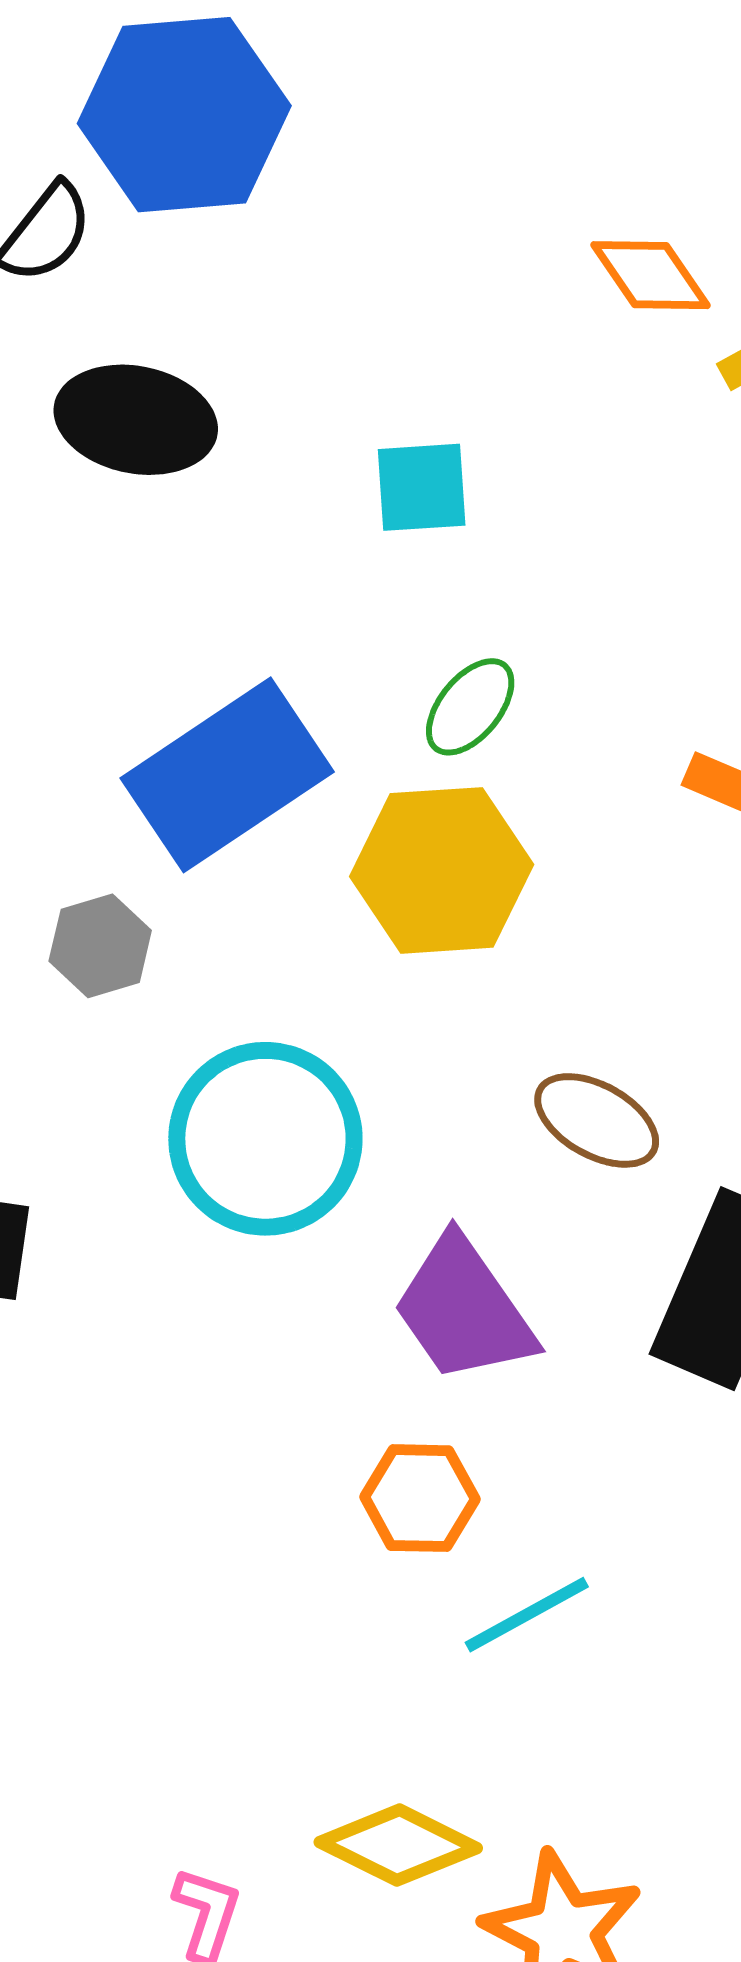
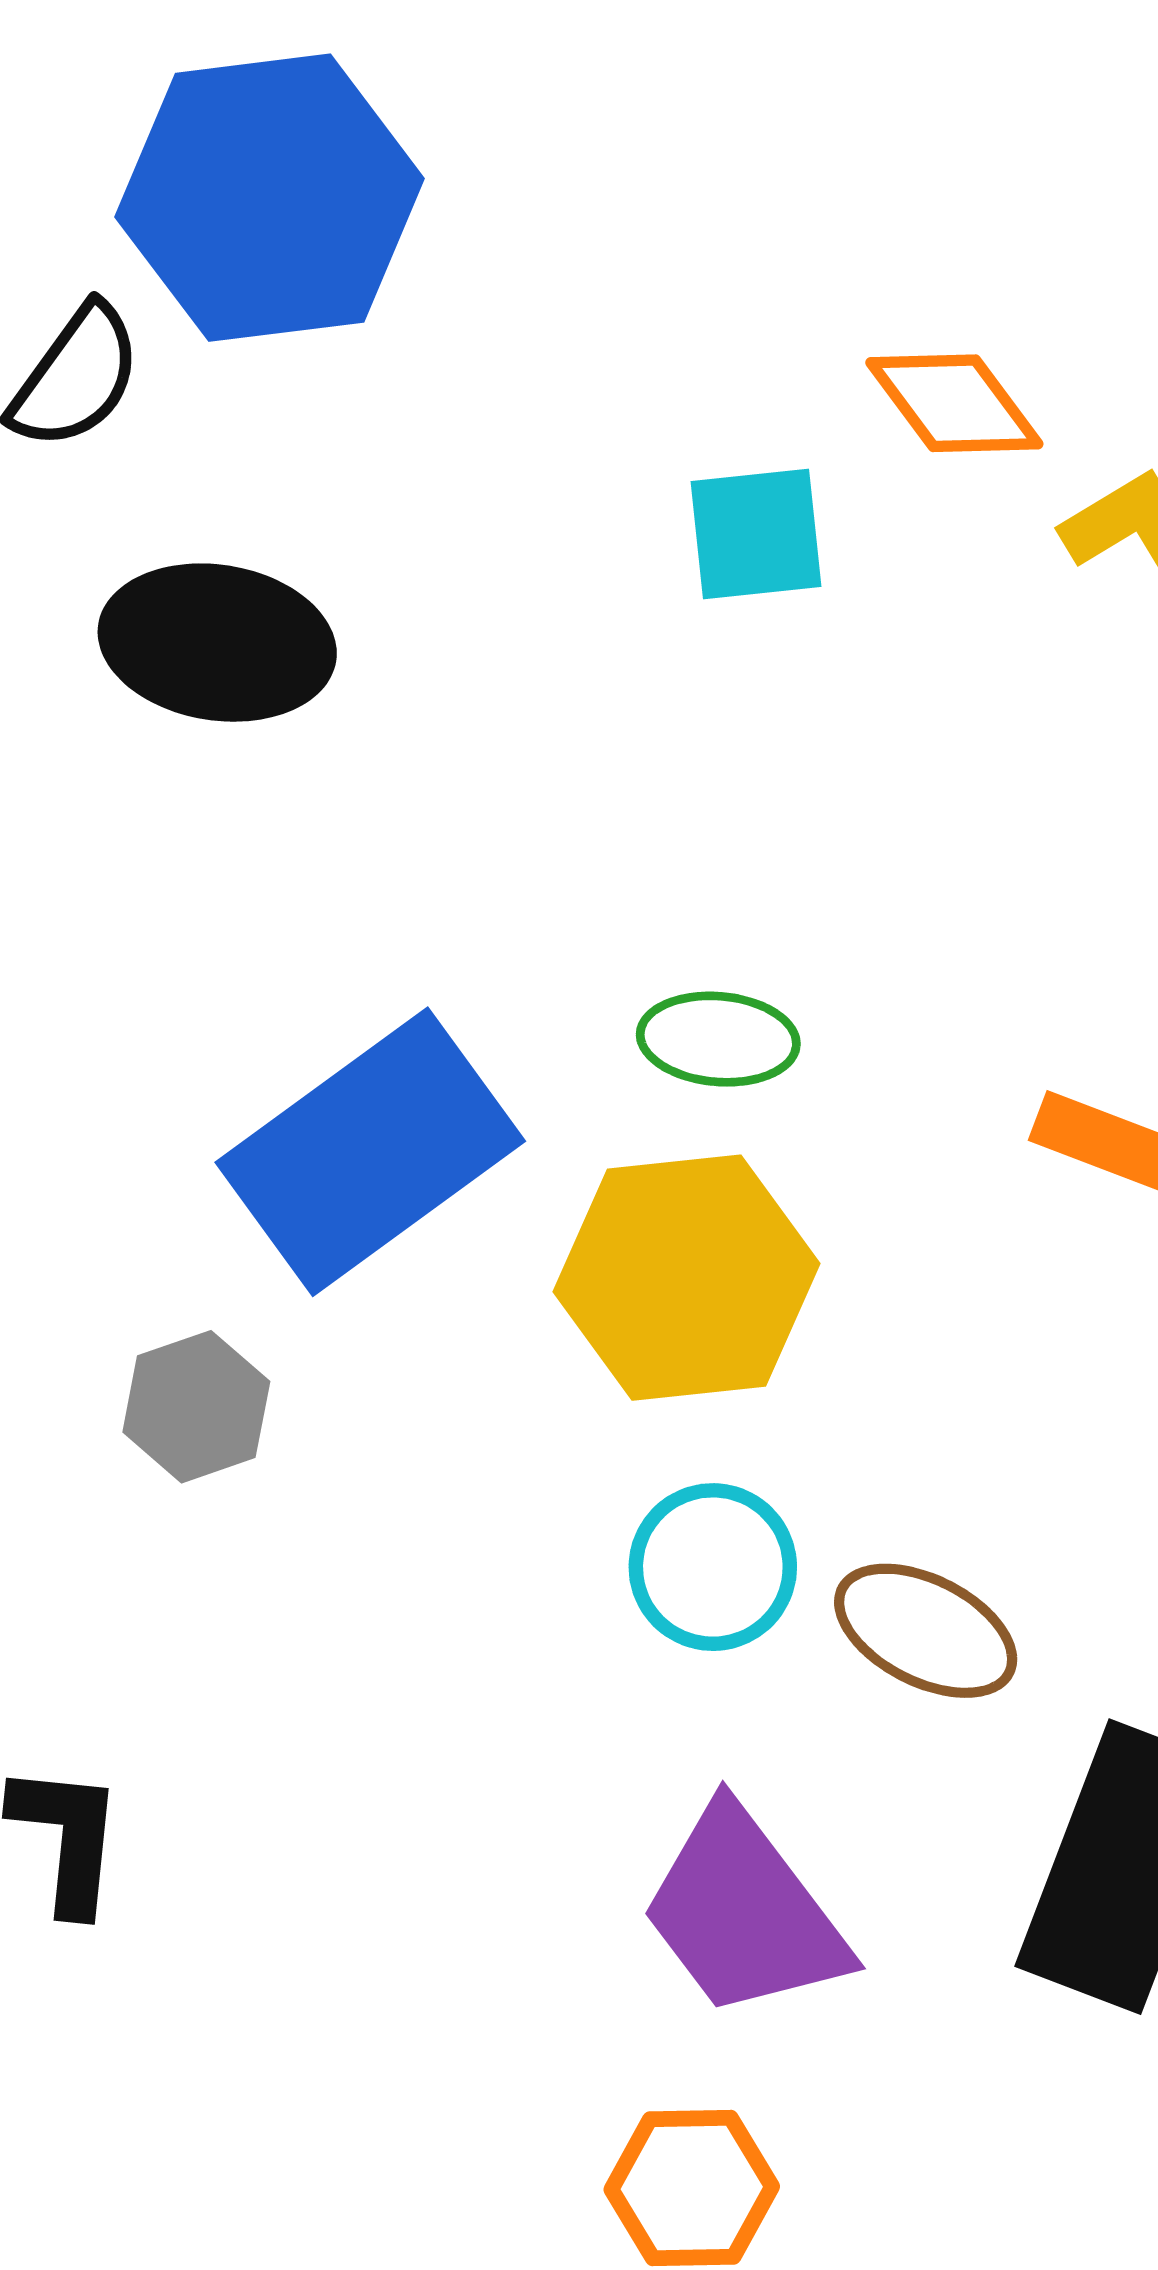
cyan square: (422, 487) -> (756, 534), moved
green ellipse: (470, 707) -> (718, 1039), turned 58
cyan circle: (265, 1139) -> (713, 1567), moved, size x0.6

